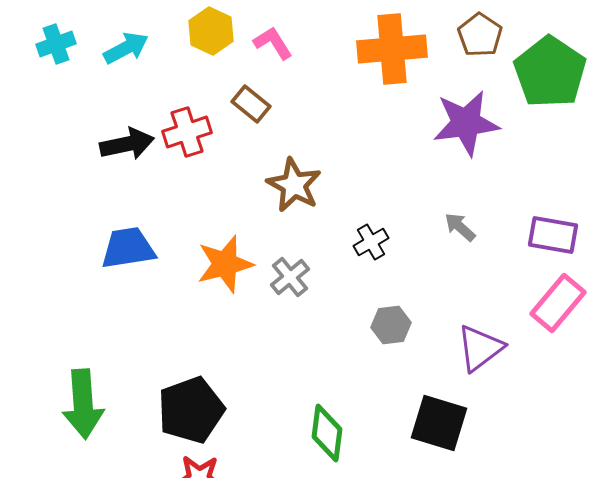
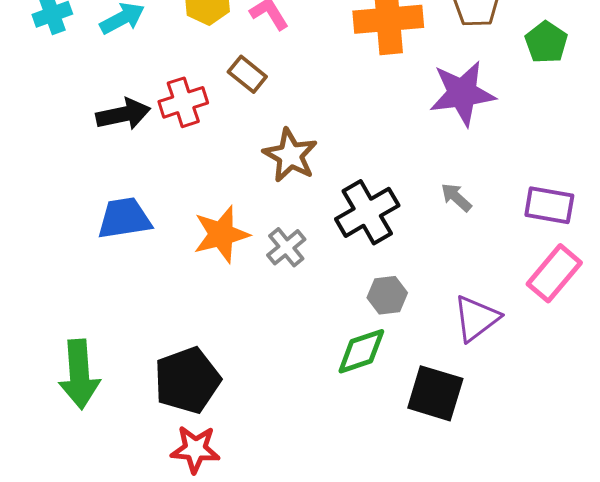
green pentagon: (550, 72) -> (546, 42), size x0.6
black cross: (371, 242) -> (367, 212), size x1.8
green diamond: (327, 433) -> (361, 351), moved, turned 64

